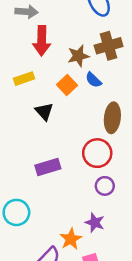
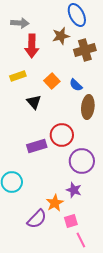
brown star: (78, 56) -> (61, 36), moved
blue semicircle: (93, 80) -> (76, 85), moved
red circle: (97, 153) -> (62, 135), moved
purple circle: (105, 186) -> (82, 161), size x1.6

